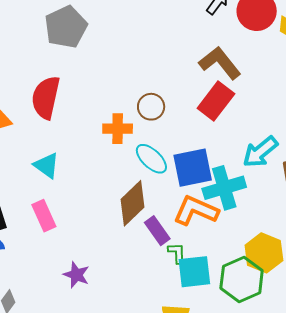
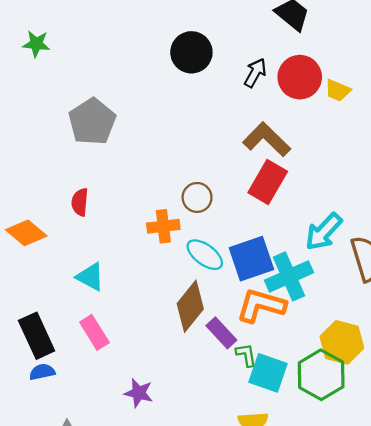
red semicircle: (46, 97) -> (80, 202), size x0.6
cyan square: (194, 272) -> (268, 373), turned 33

